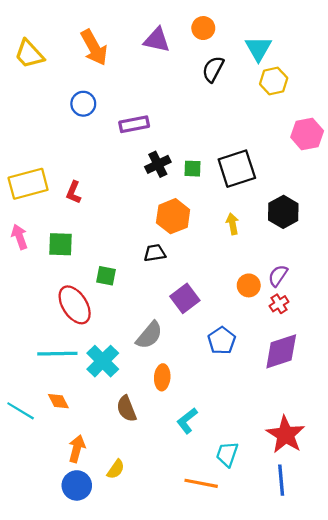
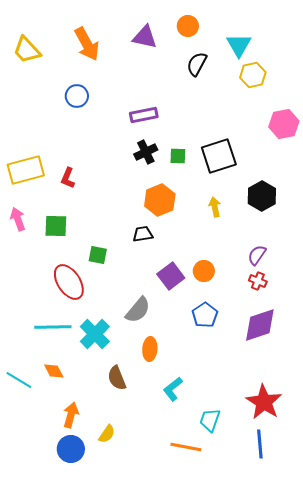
purple rectangle: (134, 124) -> (144, 115), moved
orange circle: (249, 285) -> (204, 271), moved
red cross: (279, 304) -> (258, 281), turned -36

